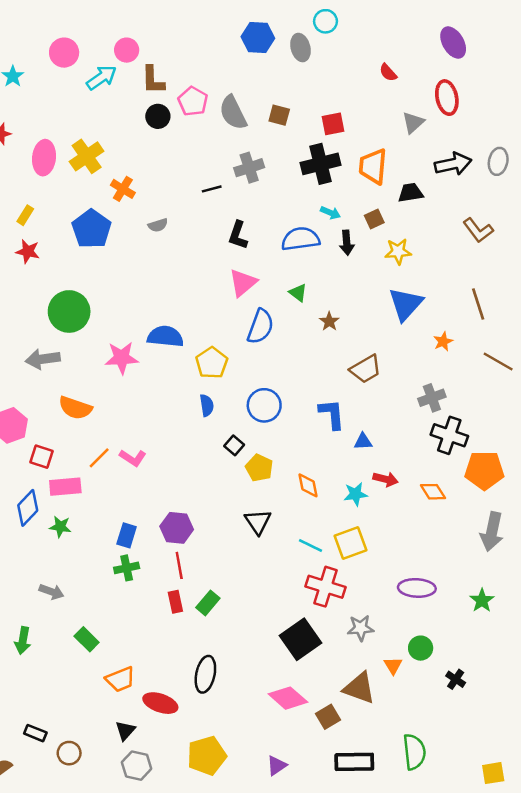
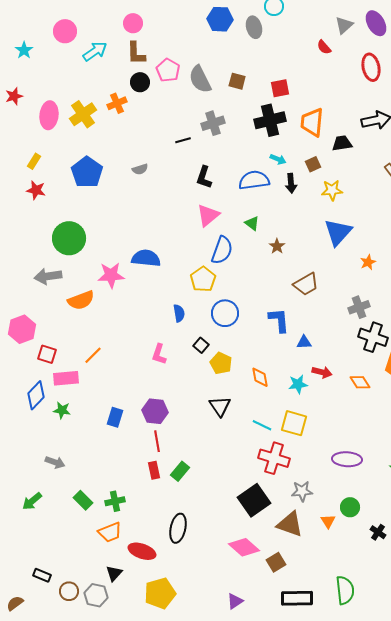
pink circle: (127, 50) -> (133, 23), moved
gray triangle: (413, 123) -> (344, 25), moved
orange cross: (123, 189) -> (117, 103), moved, turned 36
yellow pentagon: (212, 363) -> (203, 279), moved
orange semicircle: (75, 408) -> (81, 300), moved, turned -40
pink L-shape: (133, 458) -> (159, 354), moved, turned 75
yellow square: (351, 543) -> (294, 423), turned 36
green cross: (127, 568) -> (115, 501), moved
green arrow: (23, 641) -> (32, 501), turned 40
brown triangle: (359, 688) -> (290, 524), moved
yellow pentagon: (207, 756) -> (160, 593), moved
gray hexagon: (137, 766) -> (96, 595), moved

